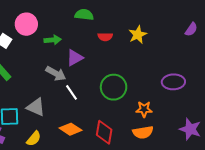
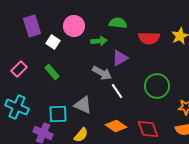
green semicircle: (84, 15) -> (118, 23), moved
red semicircle: (105, 37) -> (149, 38), size x1.5
red diamond: (104, 132) -> (148, 129), turned -30

